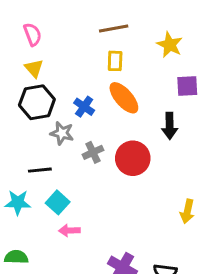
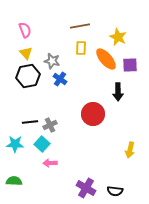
orange ellipse: (124, 98) -> (106, 59), moved
gray star: (62, 133) -> (52, 61), moved
gray cross: (93, 152) -> (50, 125), moved

